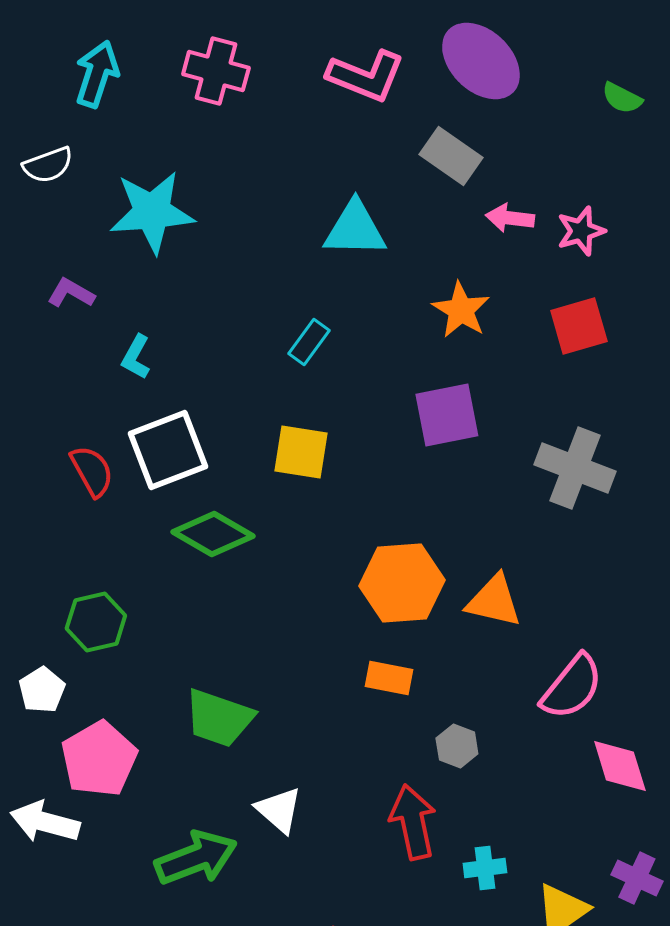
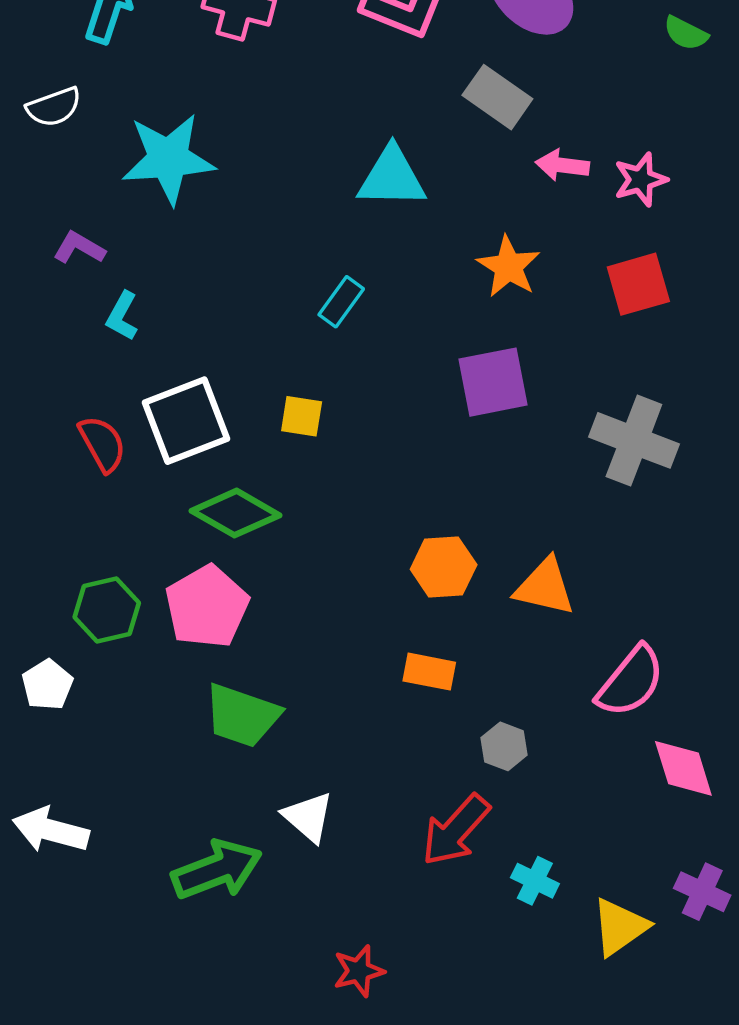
cyan L-shape: (136, 357) -> (122, 316), moved
yellow square: (301, 452) -> (302, 416), moved, size x0.7
orange hexagon: (402, 583) -> (444, 567), size x0.7
pink pentagon: (99, 759) -> (207, 607), moved
red arrow: (413, 822) -> (456, 830), turned -126
cyan cross: (485, 868) -> (535, 881), turned 33

